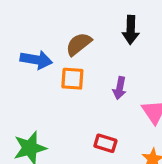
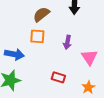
blue arrow: (36, 60) -> (14, 54), moved

